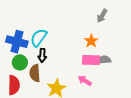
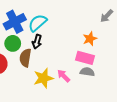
blue cross: (17, 42) -> (15, 22), turned 35
gray semicircle: (104, 60) -> (87, 72), moved
pink arrow: (85, 81) -> (64, 76), moved

